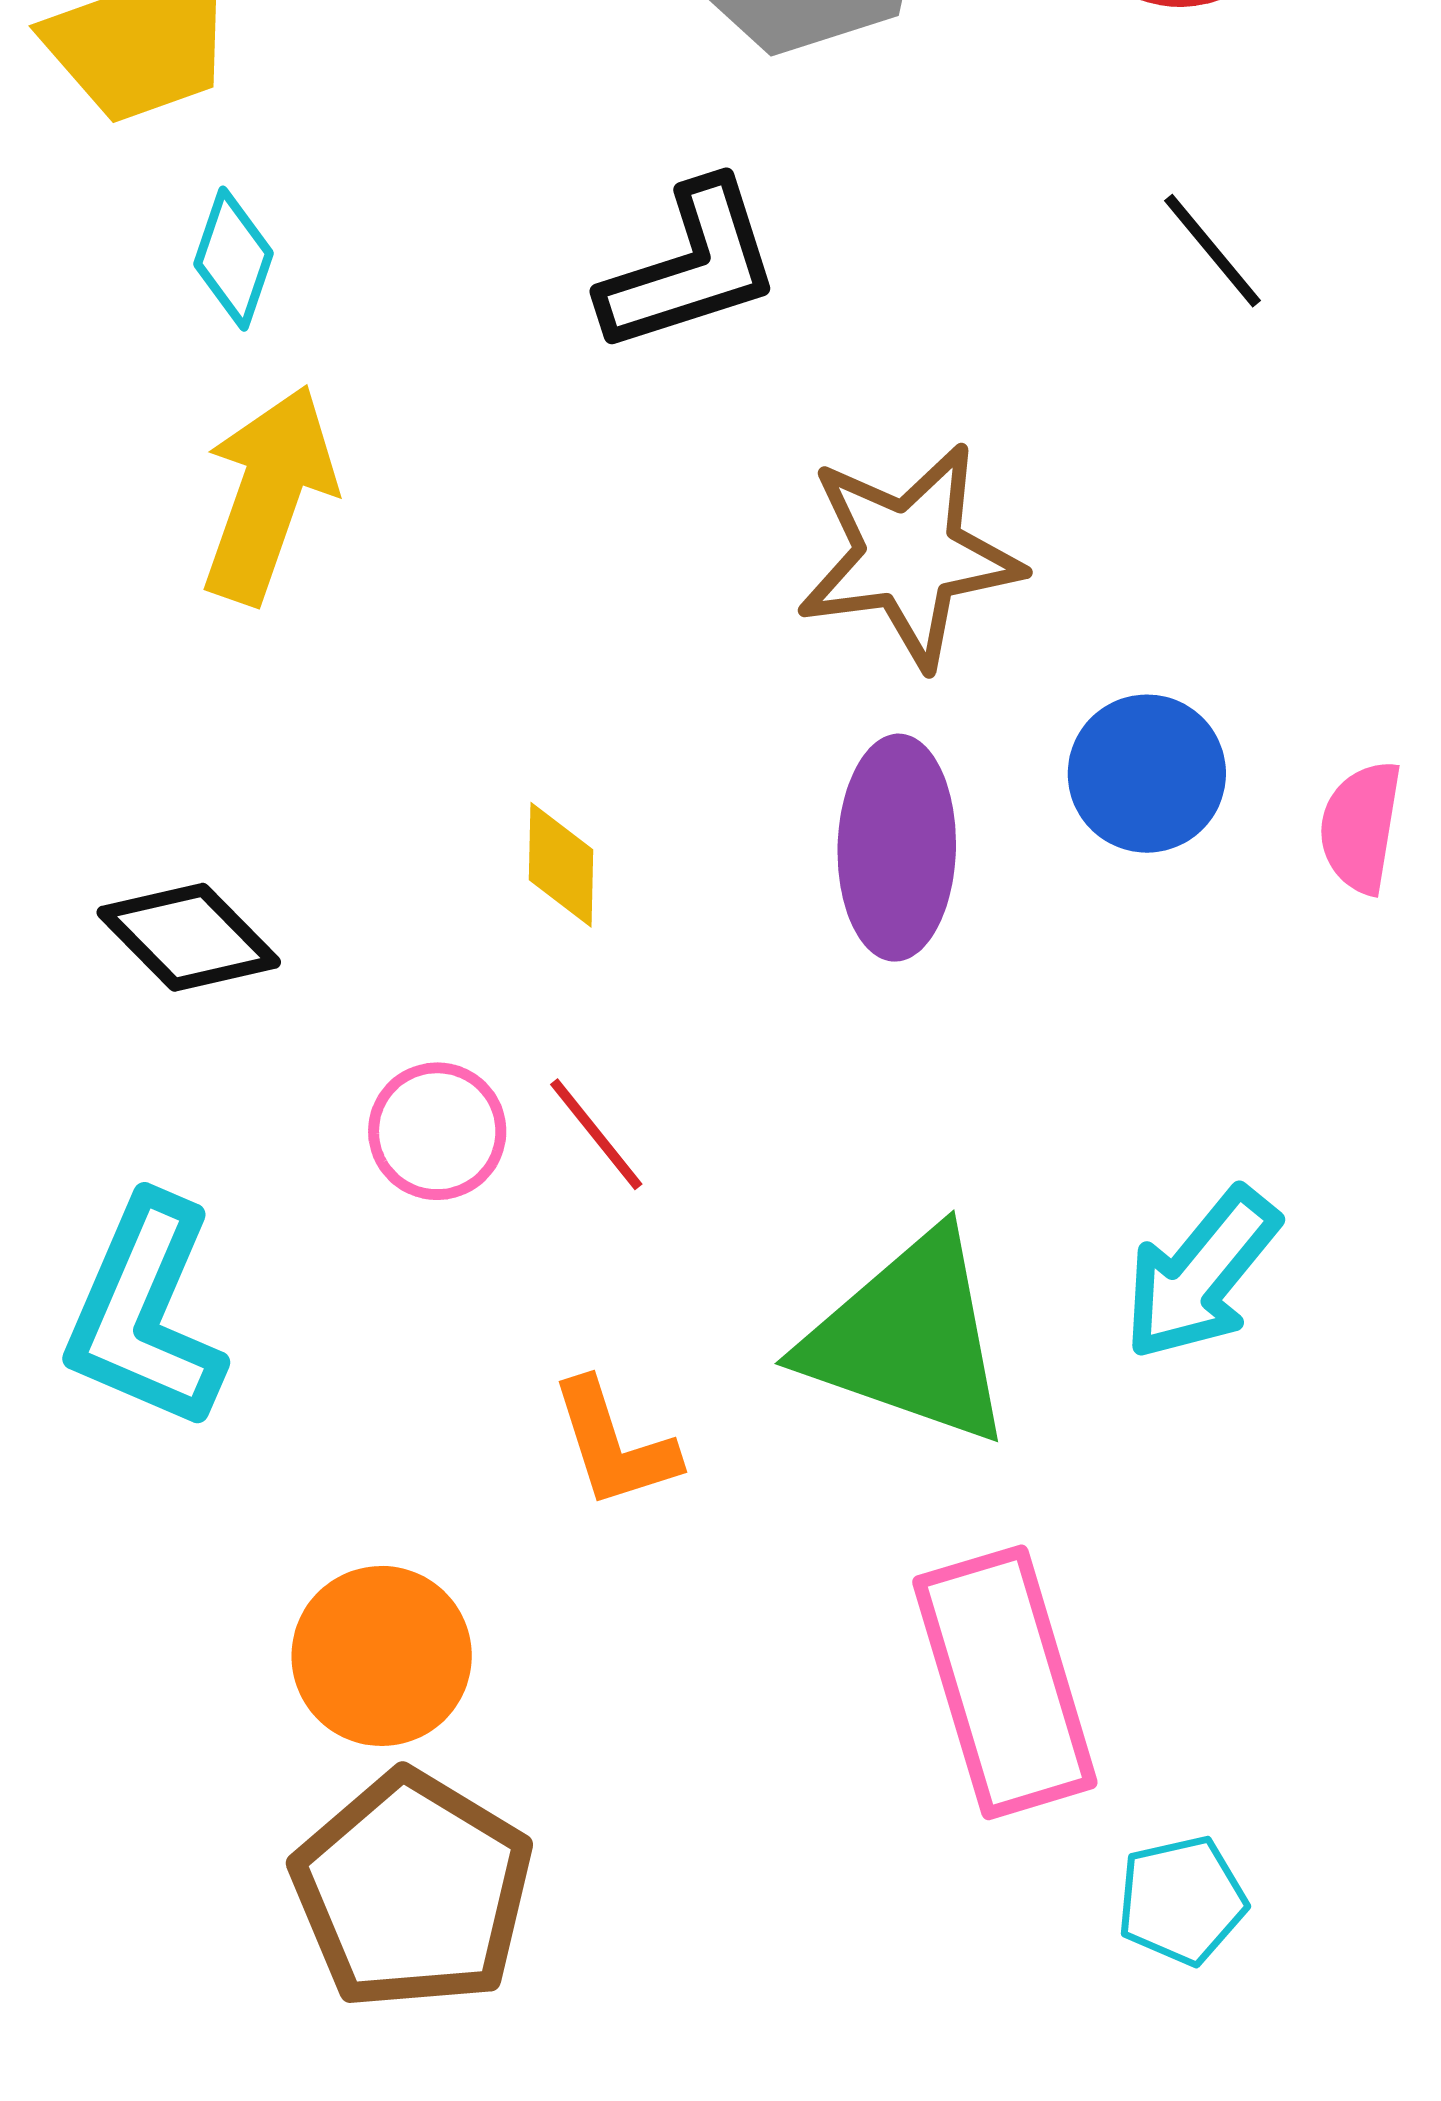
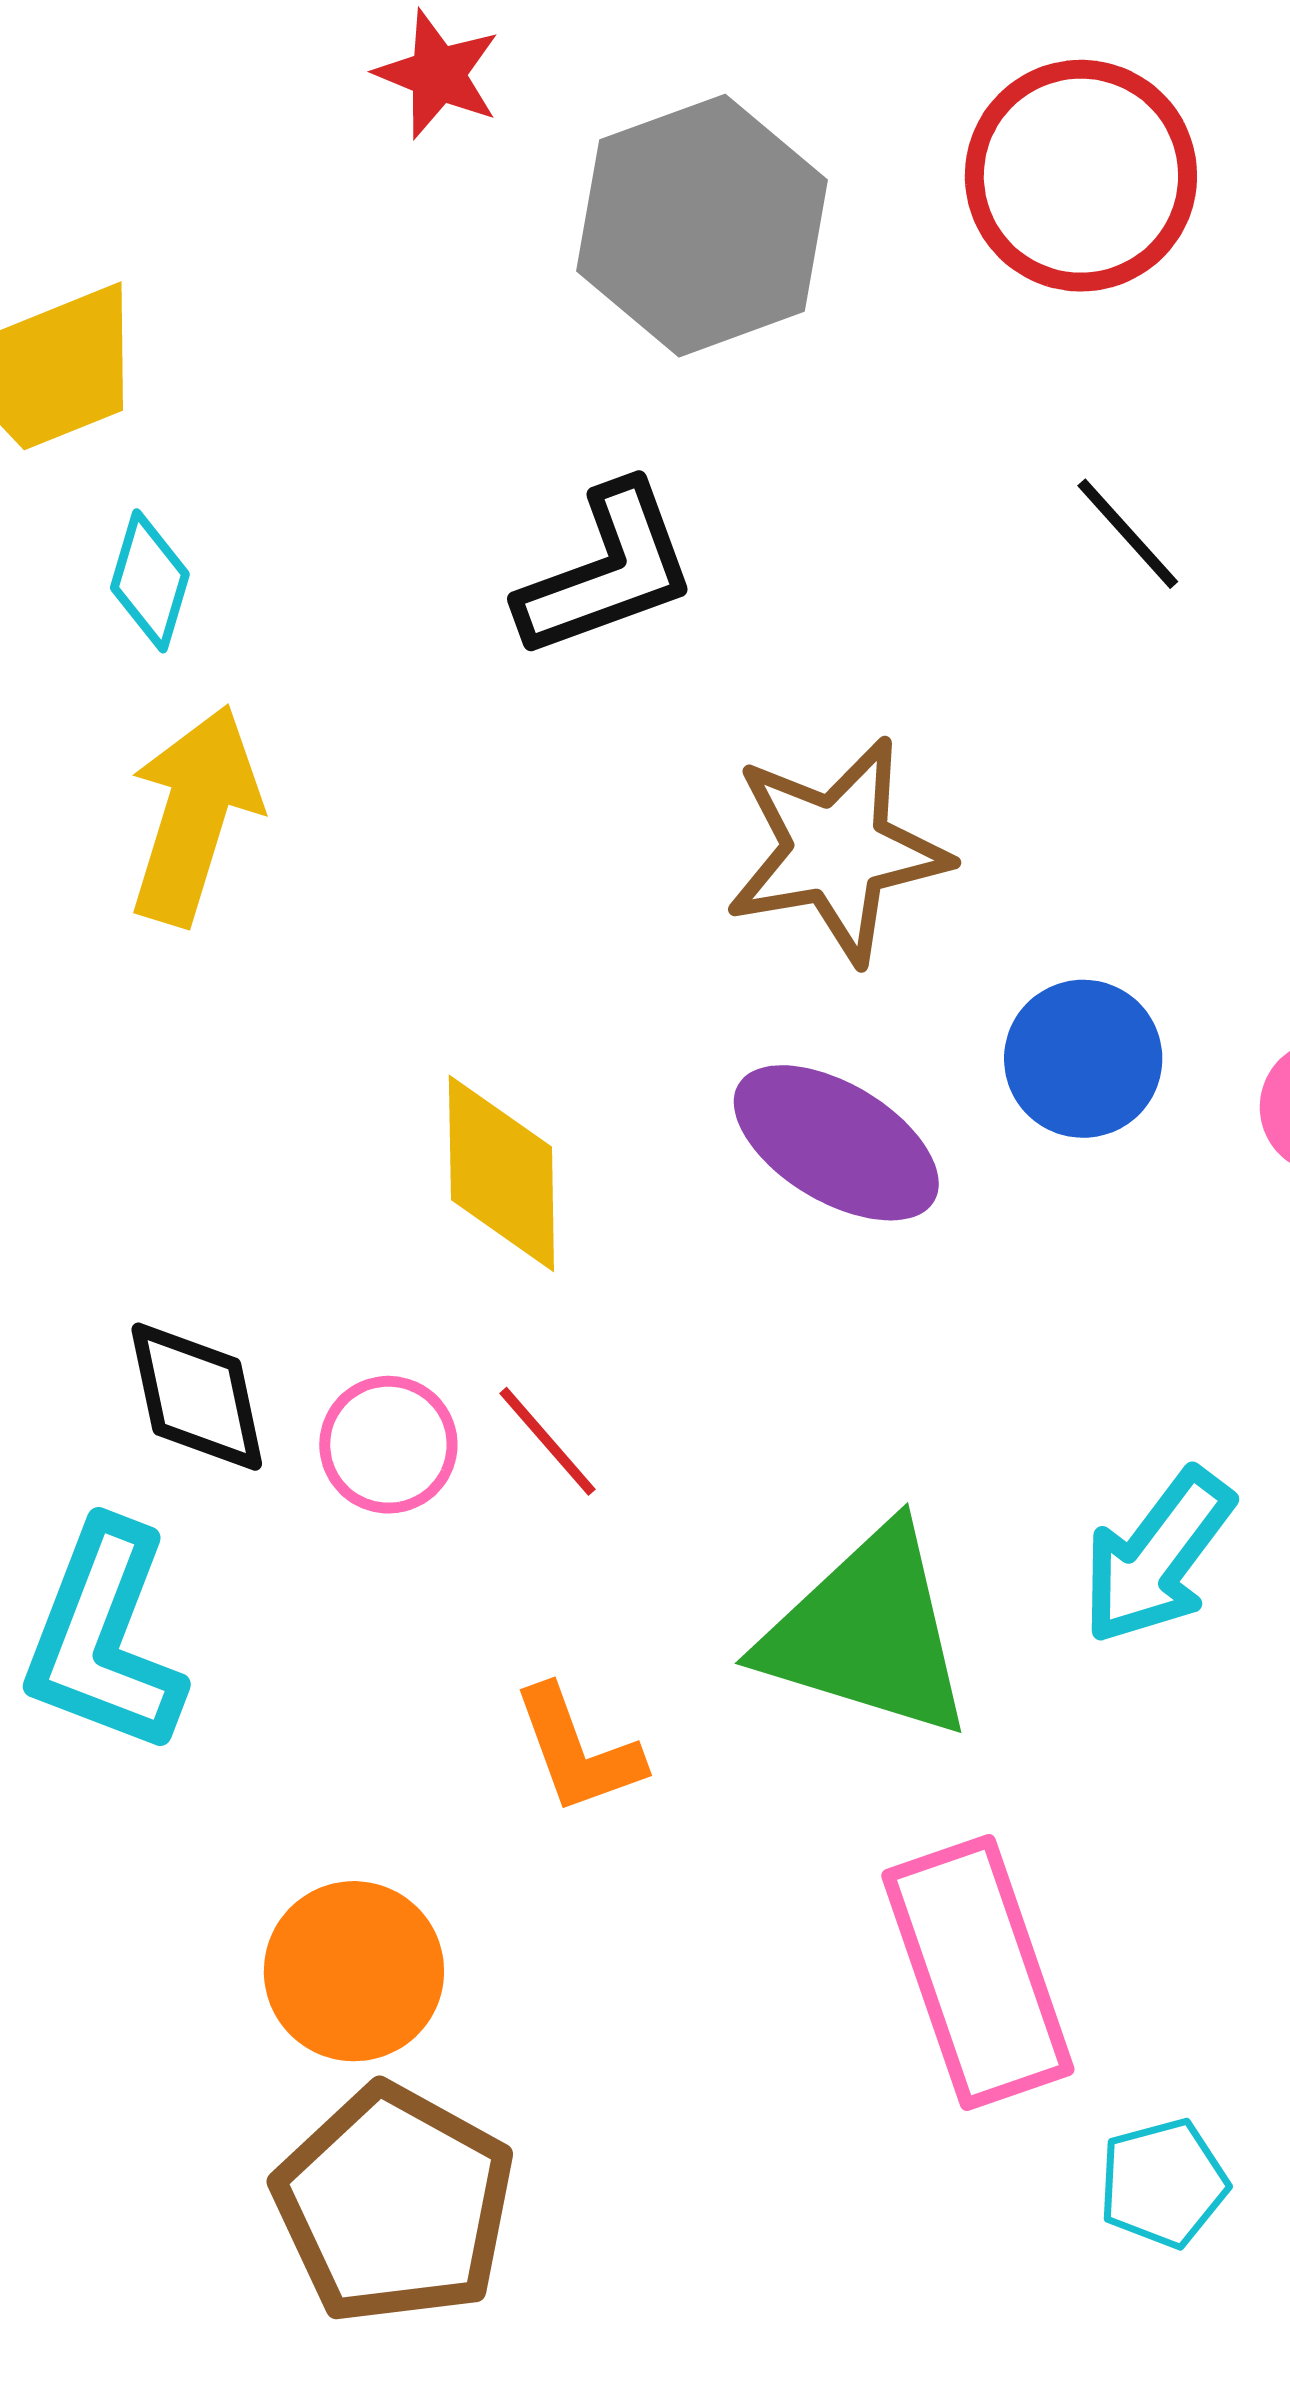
purple ellipse: (897, 848) -> (836, 1143), turned -58
yellow diamond: (561, 865) -> (501, 1173), size x1.6
black diamond: (189, 937) -> (197, 1397), moved, turned 35

